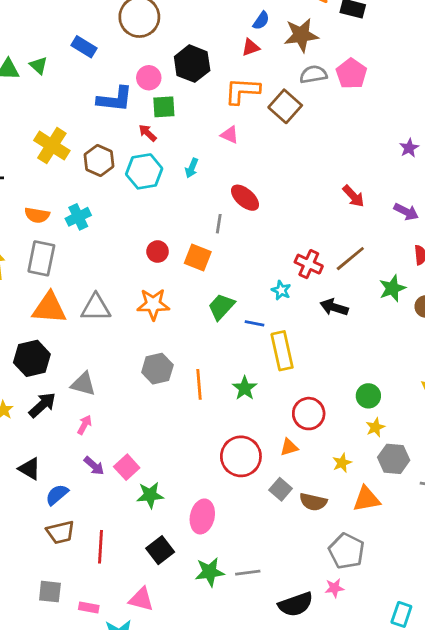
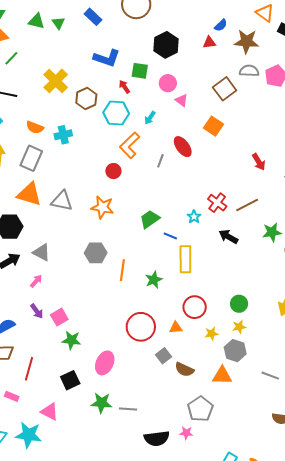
pink circle: (149, 78) -> (168, 83), moved
orange L-shape: (242, 91) -> (130, 145), moved, turned -60
orange square: (198, 258) -> (213, 126), moved
gray hexagon: (394, 459) -> (235, 351), moved
yellow star: (342, 463) -> (211, 334), moved
pink rectangle: (89, 608) -> (12, 396), moved

